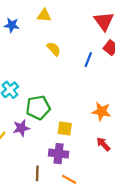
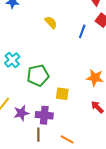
purple star: (21, 128) -> (21, 113), moved
purple cross: (59, 154) -> (44, 115), moved

